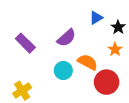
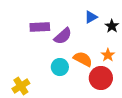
purple rectangle: (25, 43) -> (40, 27), moved, turned -48
orange star: (115, 49) -> (108, 55), moved

